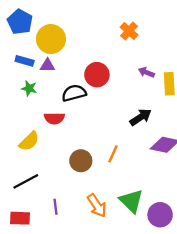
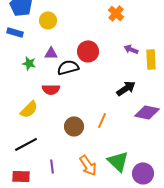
yellow circle: (51, 39) -> (48, 20), size x0.7
blue rectangle: (25, 61) -> (15, 32), moved
purple triangle: (48, 65) -> (51, 53), moved

